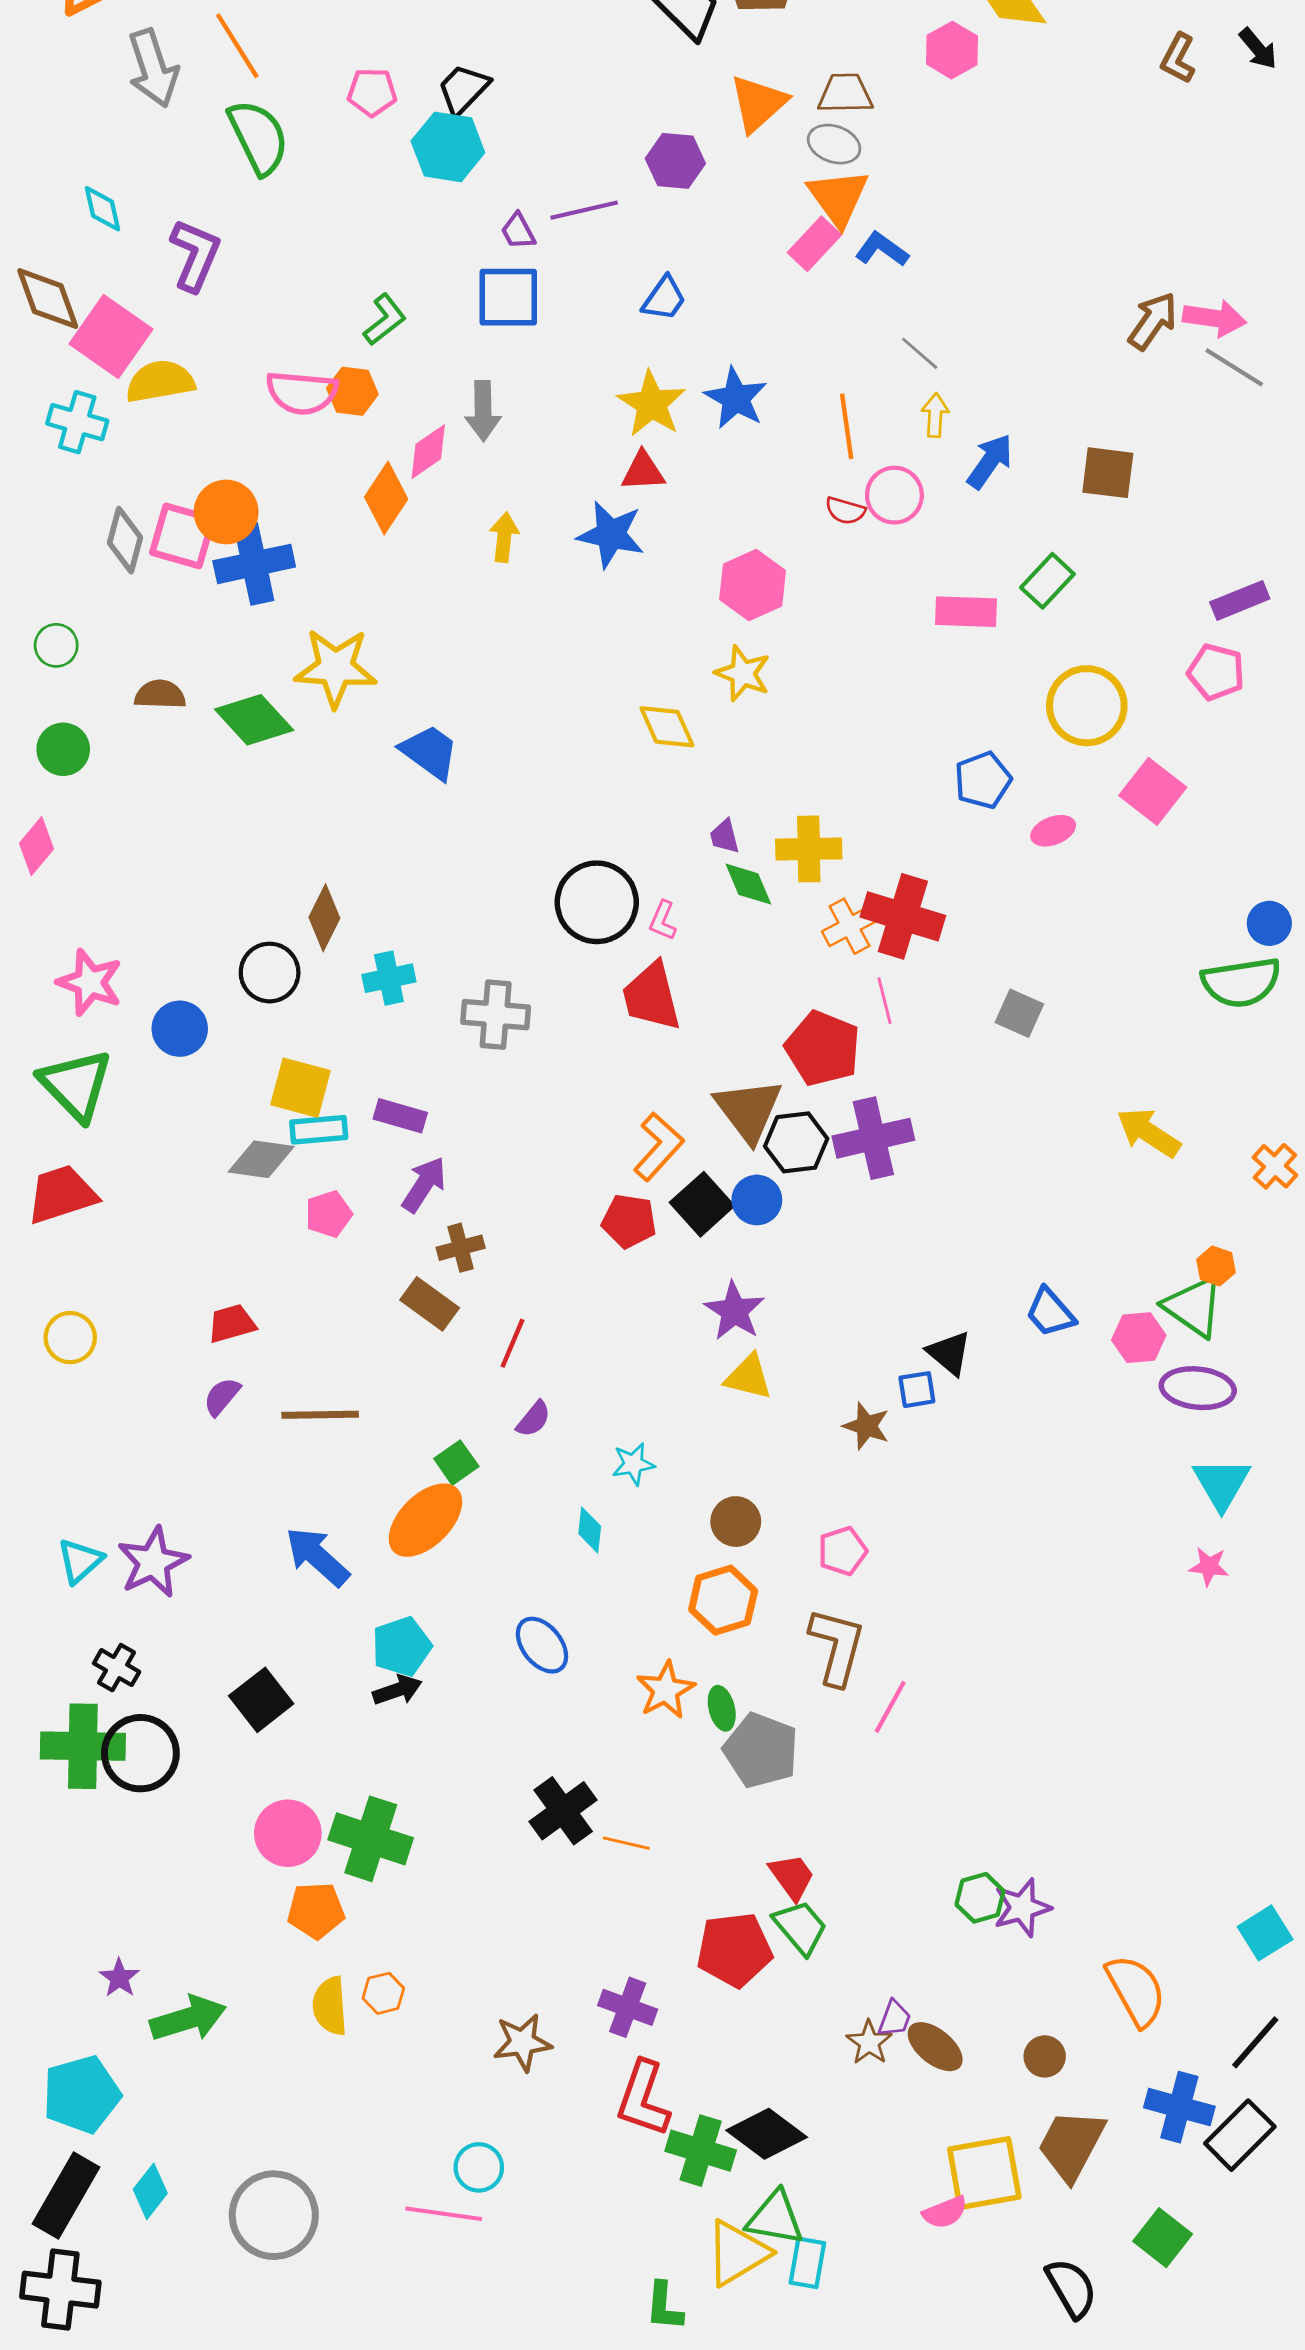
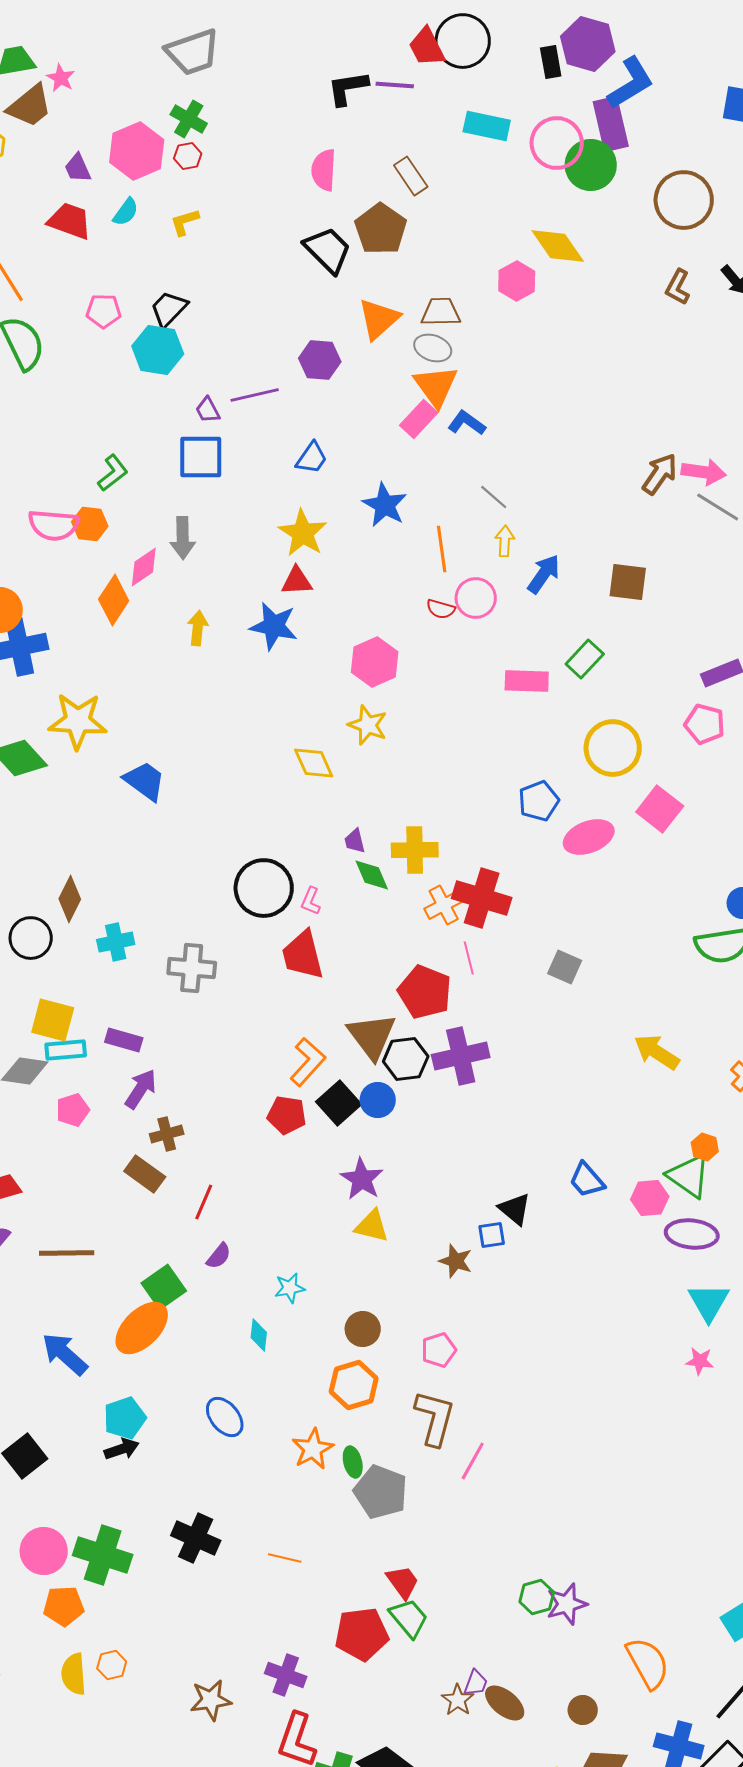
blue star: (736, 398) -> (385, 505), moved
pink ellipse: (1053, 831) -> (589, 837), size x1.6
green square: (456, 1463) -> (164, 1287), size x1.4
black cross: (563, 1811) -> (196, 1538), moved, turned -30

